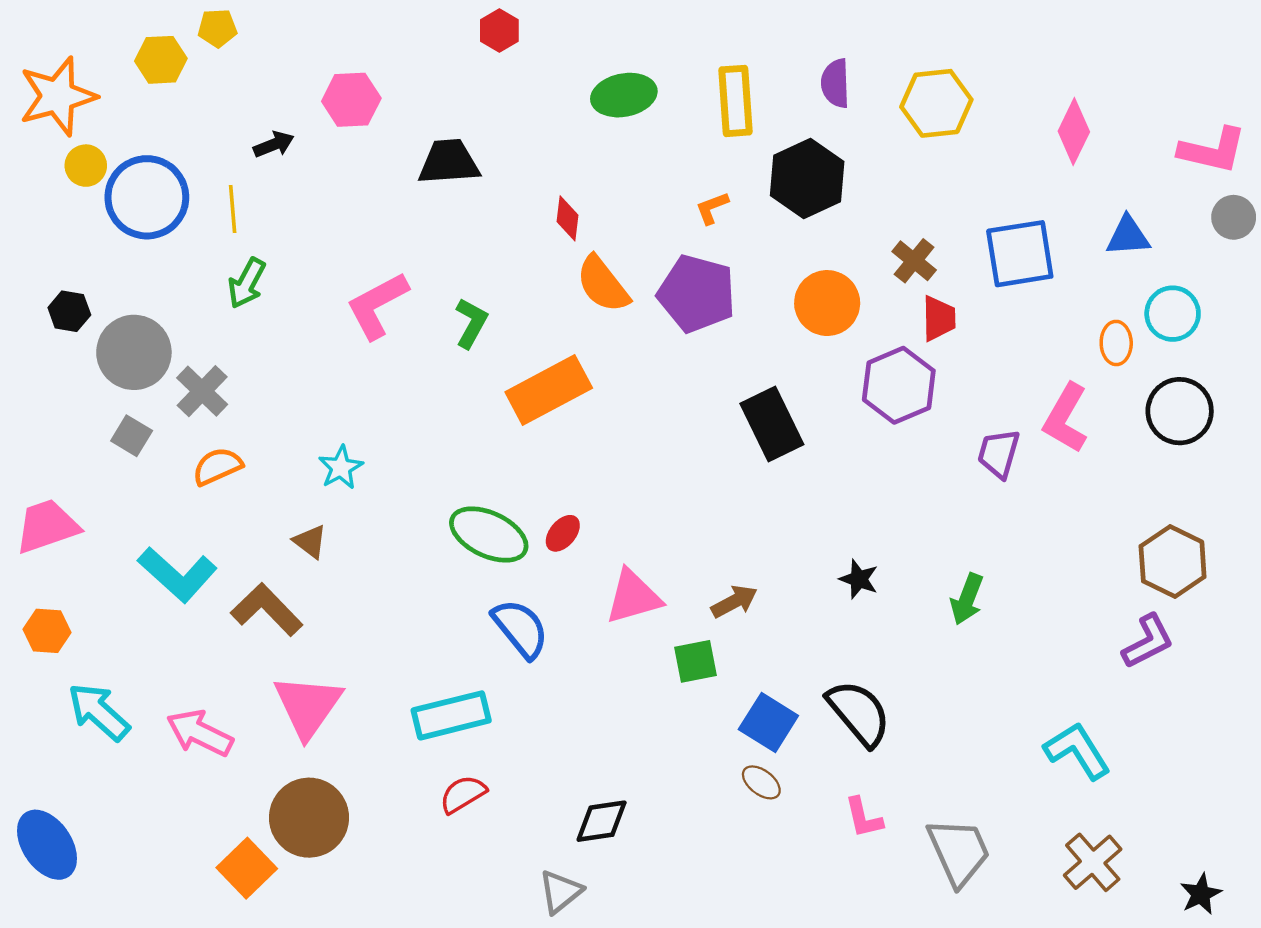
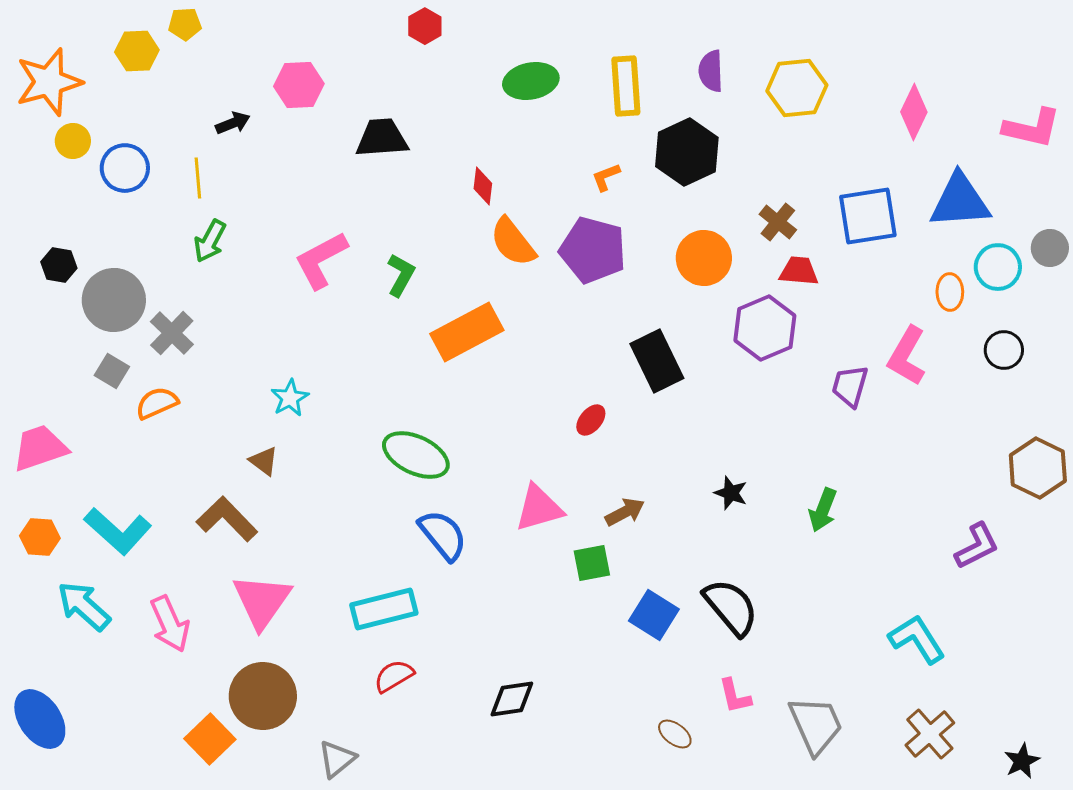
blue circle: (147, 197) -> (125, 168), size x0.7
gray circle: (1234, 217) -> (1050, 248), moved
blue triangle: (1128, 236) -> (960, 201), size x1.6
red trapezoid: (939, 318) -> (799, 271), turned -84
black circle: (1180, 411) -> (1004, 350), size x0.7
orange semicircle: (217, 466) -> (157, 403), moved
red ellipse: (563, 533) -> (591, 420), moved
brown hexagon: (1173, 562) -> (1038, 468), moved
cyan L-shape: (177, 574) -> (118, 531), moved
pink arrow: (200, 733) -> (170, 624), turned -140
brown ellipse: (761, 782) -> (675, 734), moved
gray triangle: (560, 892) -> (337, 759), moved

